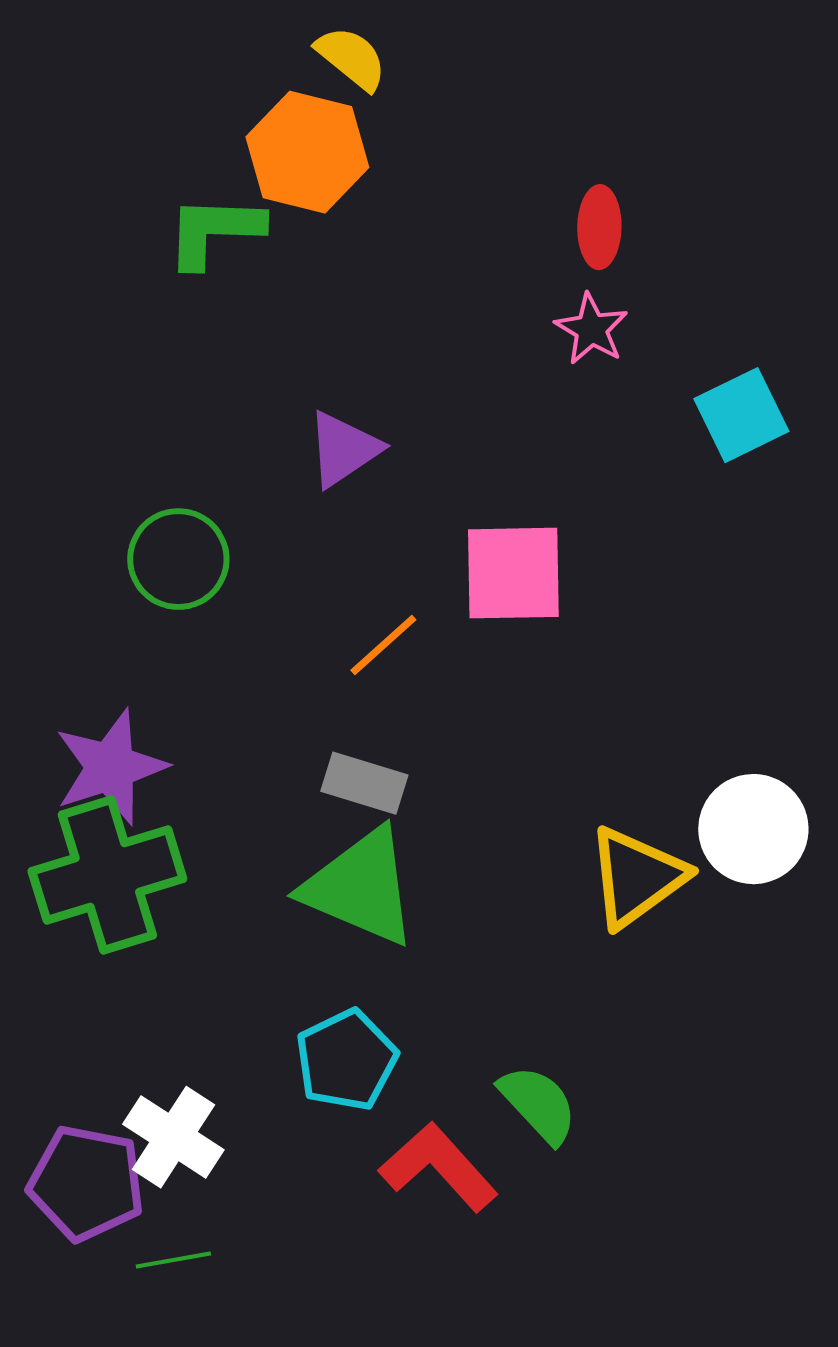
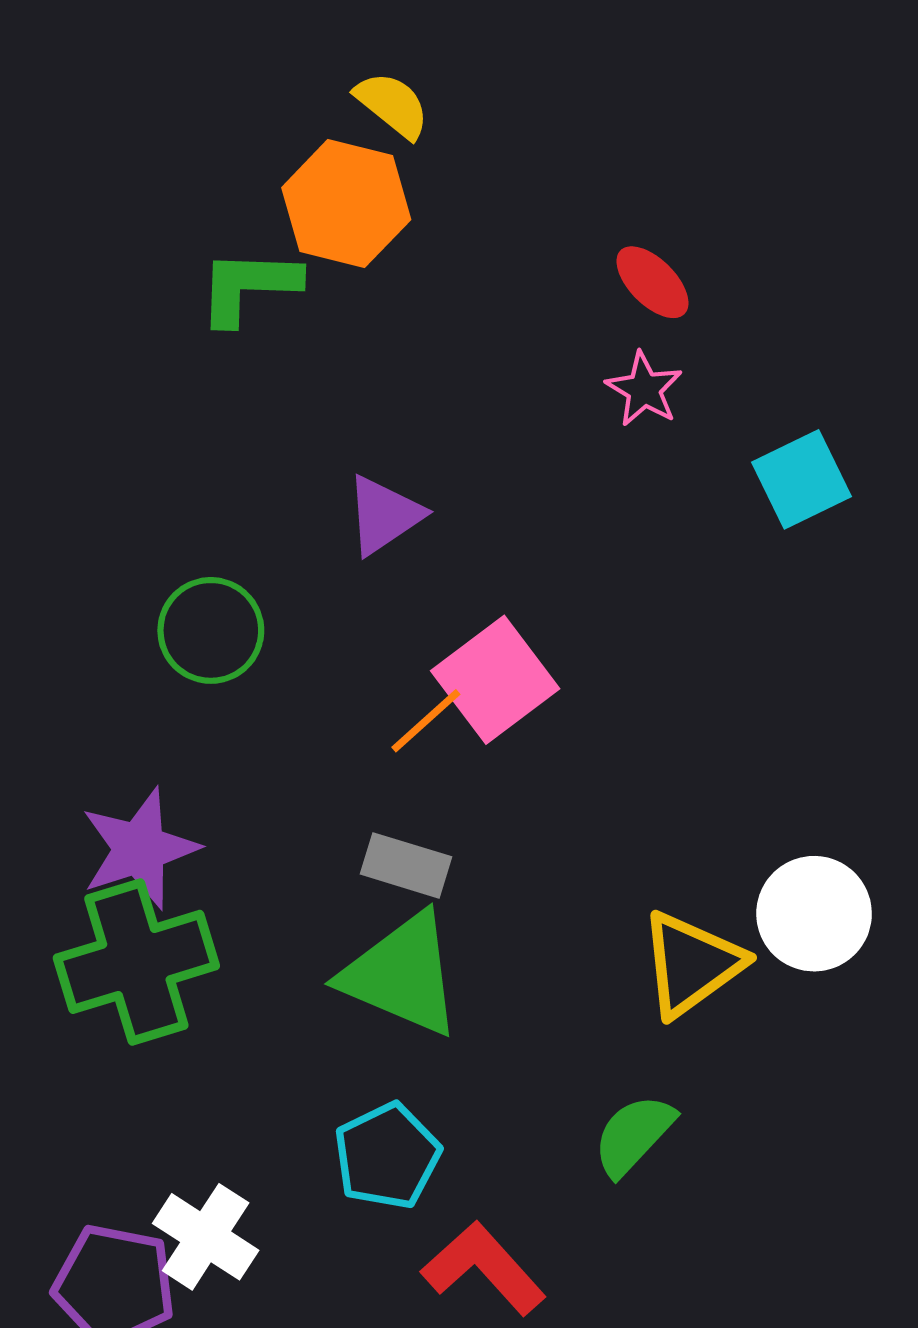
red ellipse: (599, 227) -> (652, 282), turned -46
pink square: (513, 573) -> (495, 680), moved, turned -36
green semicircle: (538, 1104) -> (634, 1135), moved, turned -94

